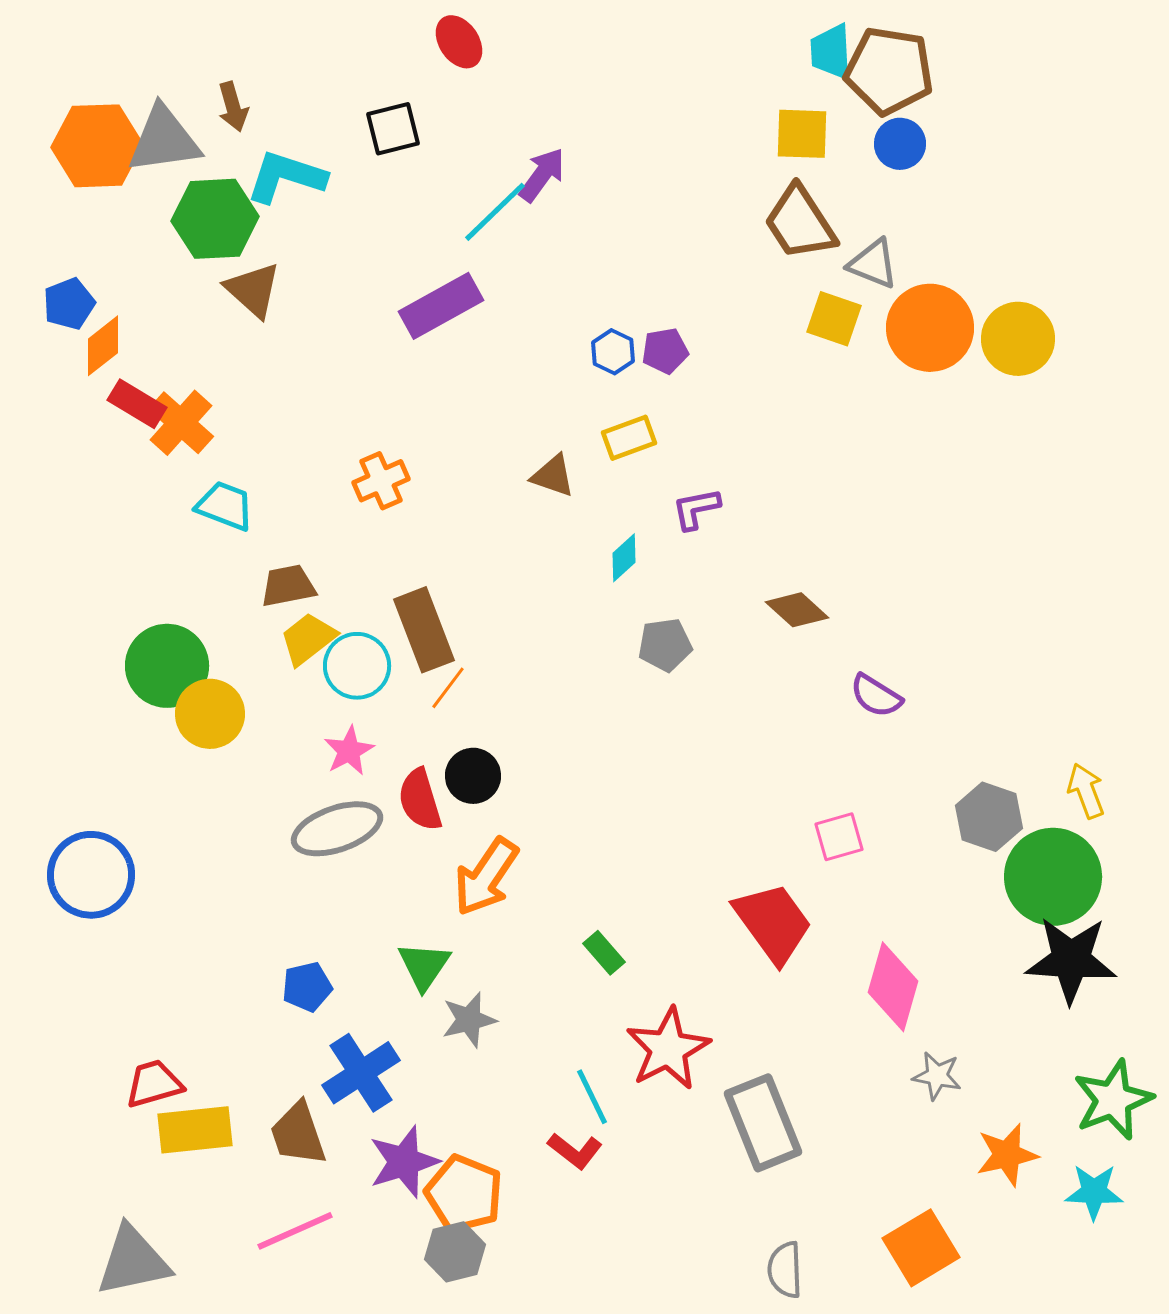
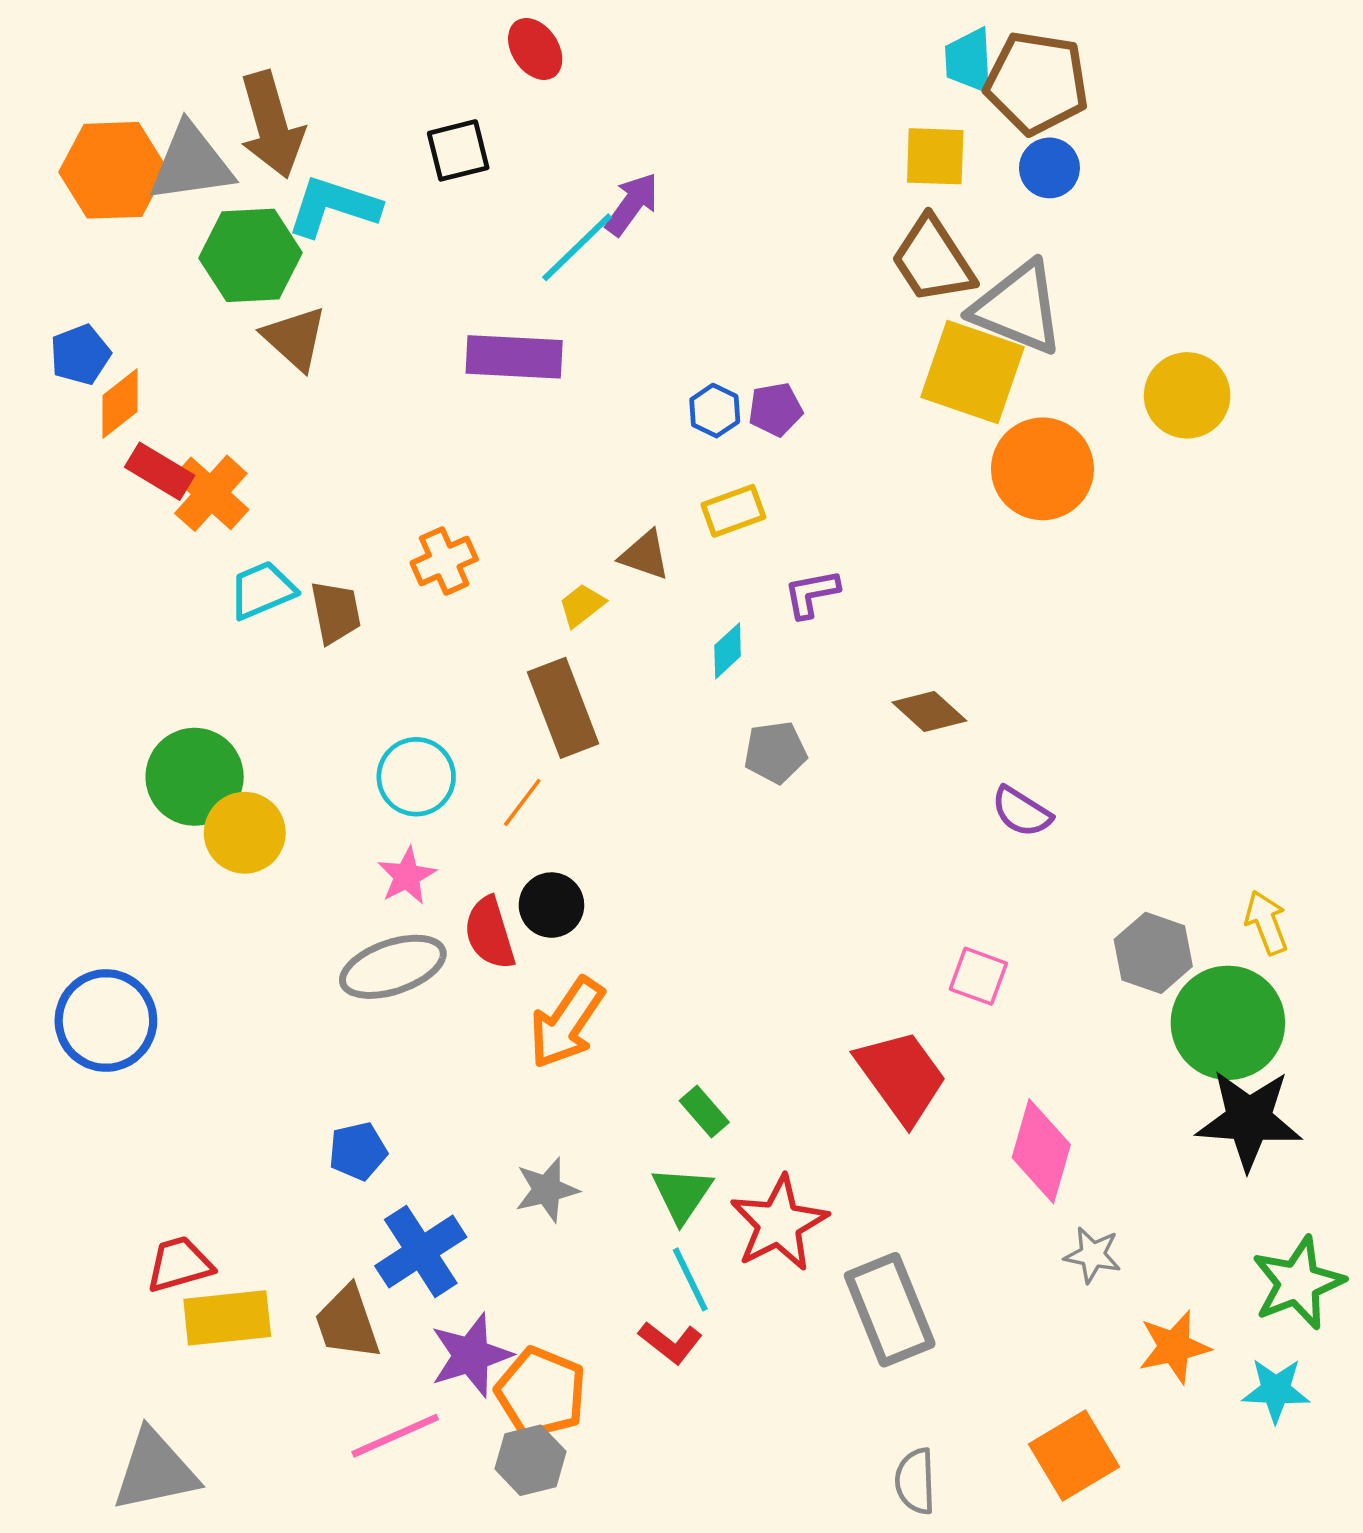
brown arrow: (233, 107) -> (272, 125), size x1.8
gray triangle: (873, 264) -> (1018, 308), size x1.6
purple rectangle: (441, 306) -> (514, 357), turned 32
yellow square: (834, 319) -> (972, 372), size x1.6
orange circle: (930, 328) -> (1042, 469), moved
cyan trapezoid: (225, 506) -> (262, 590), turned -44
brown trapezoid: (288, 586) -> (336, 612), moved, turned 90
brown rectangle: (424, 630) -> (563, 708), moved
yellow trapezoid: (308, 639) -> (582, 605), moved, size x0.7
pink square: (839, 837) -> (978, 976), turned 36
green triangle: (424, 966) -> (682, 1194), moved
pink line: (295, 1231) -> (395, 1436), moved

